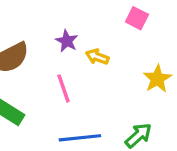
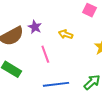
purple star: (67, 41) -> (35, 27), moved

